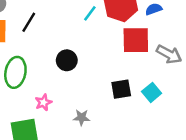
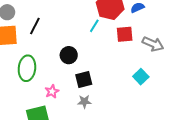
cyan line: (90, 13) -> (94, 26), moved
red square: (136, 40) -> (125, 34), size x0.7
black square: (121, 89) -> (84, 80), moved

